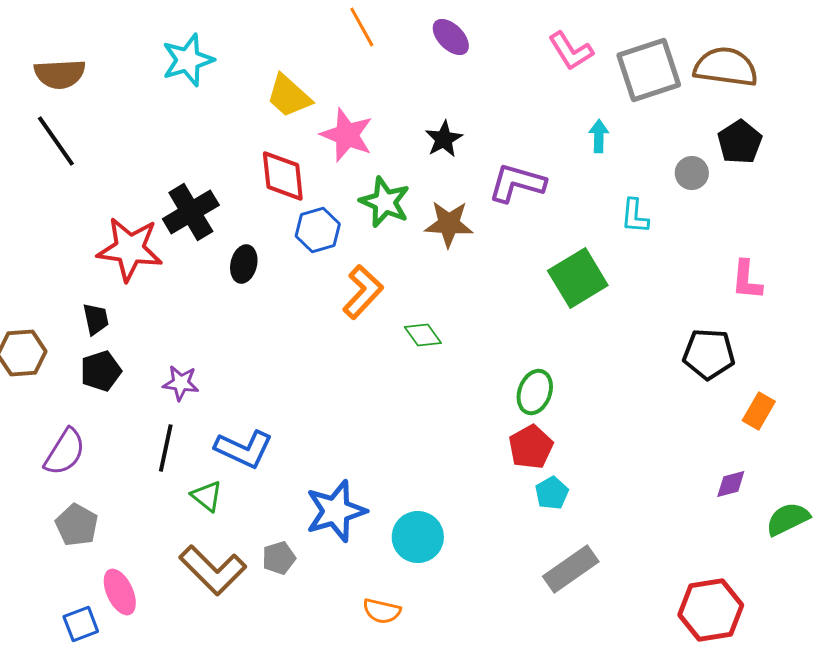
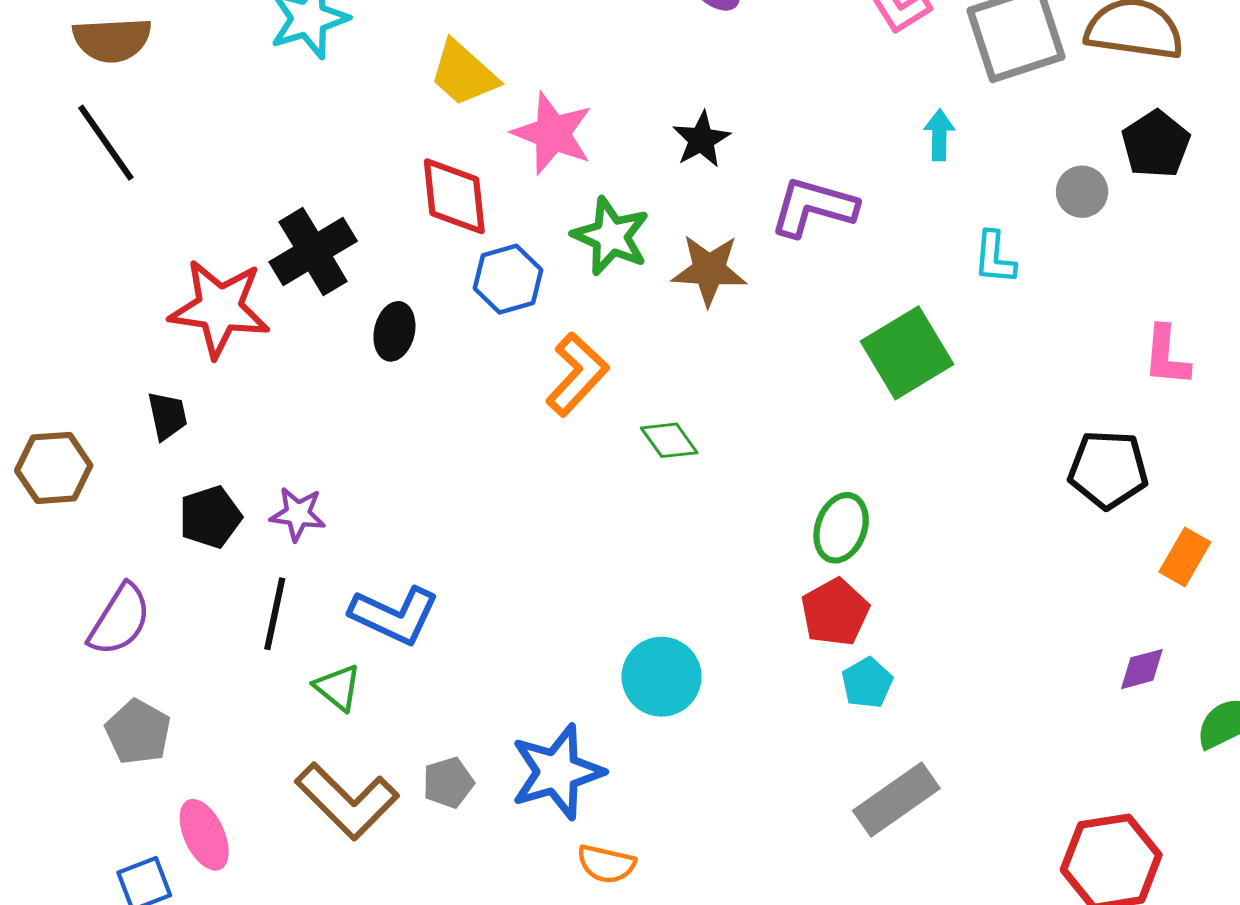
black pentagon: (101, 371) -> (210, 517), moved
blue star: (336, 511) -> (557, 772), moved
cyan circle: (418, 537) -> (662, 677), moved

